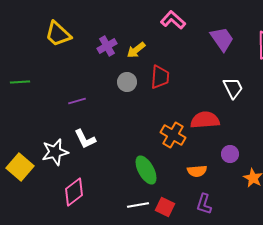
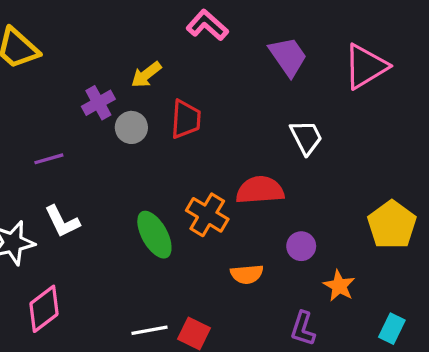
purple cross: (107, 46) -> (98, 103), moved
green ellipse: (146, 170) -> (154, 235), moved
purple L-shape: (204, 204) -> (303, 329), moved

